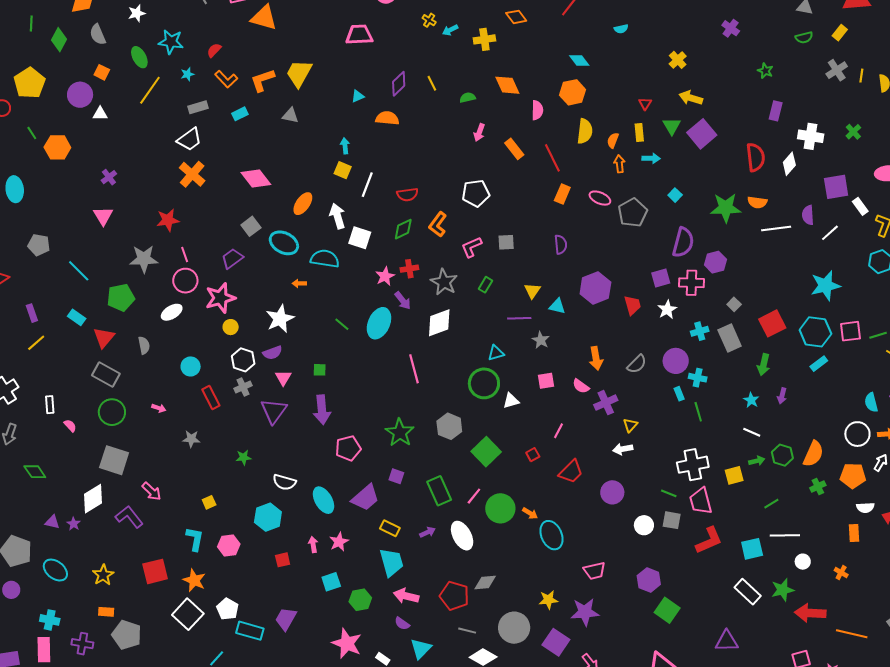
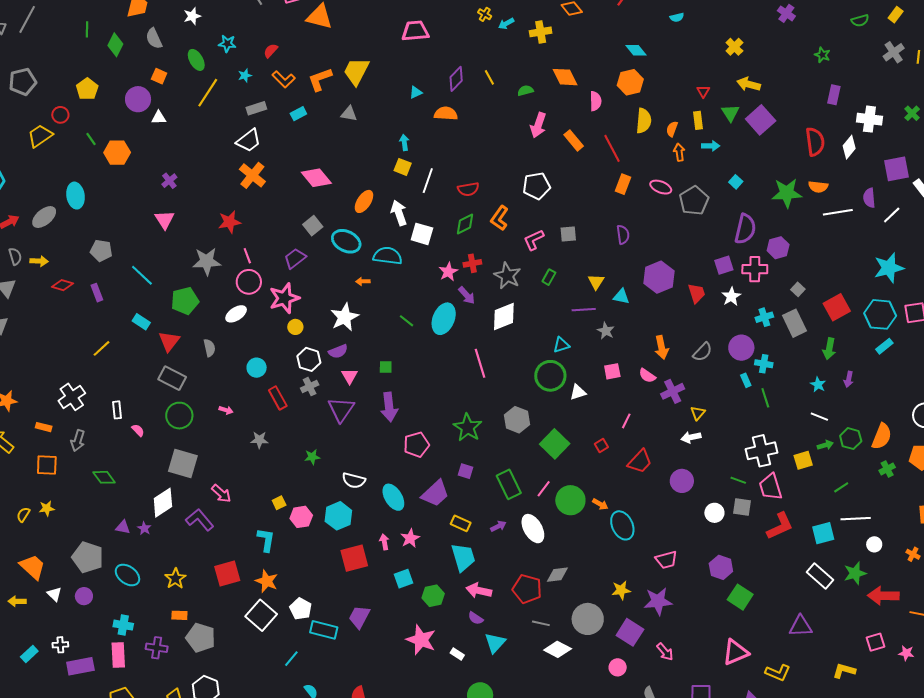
cyan star: (171, 42) -> (227, 44), size x0.7
yellow pentagon: (29, 83) -> (87, 89), size x0.7
pink arrow: (479, 132) -> (538, 125), size x1.4
purple rectangle: (32, 313) -> (97, 293), moved
pink hexagon: (229, 545) -> (301, 517), moved
red square: (283, 560) -> (354, 558), size x1.8

